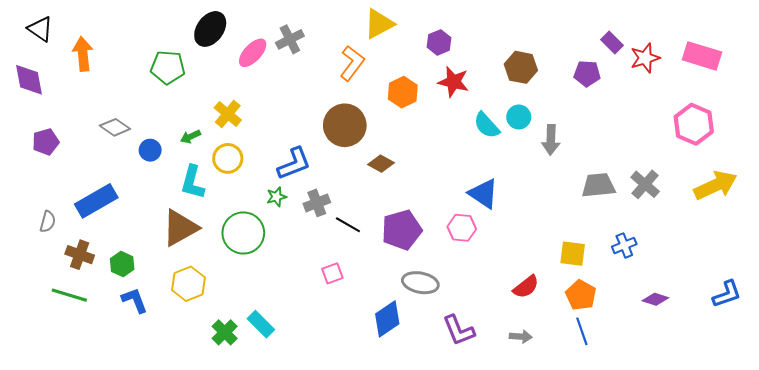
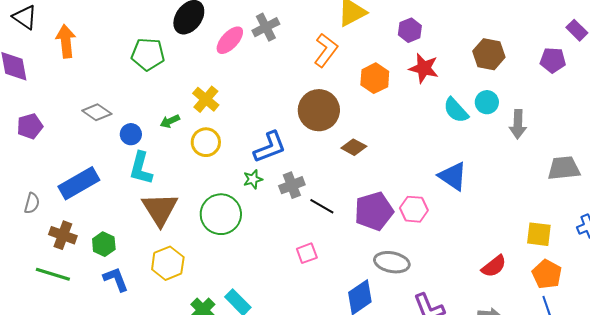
cyan L-shape: (193, 182) -> (141, 168), moved
brown triangle: (180, 228) -> (160, 209), turned -33
pink hexagon: (462, 228) -> (414, 209), moved

